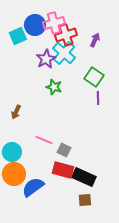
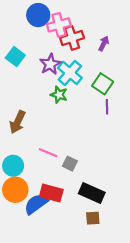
blue circle: (35, 25) -> (38, 15), moved
cyan square: (18, 36) -> (15, 57), moved, turned -30
cyan cross: (64, 53) -> (70, 73), moved
brown arrow: (16, 112) -> (17, 122), size x1.5
red rectangle: (63, 170) -> (51, 193), moved

